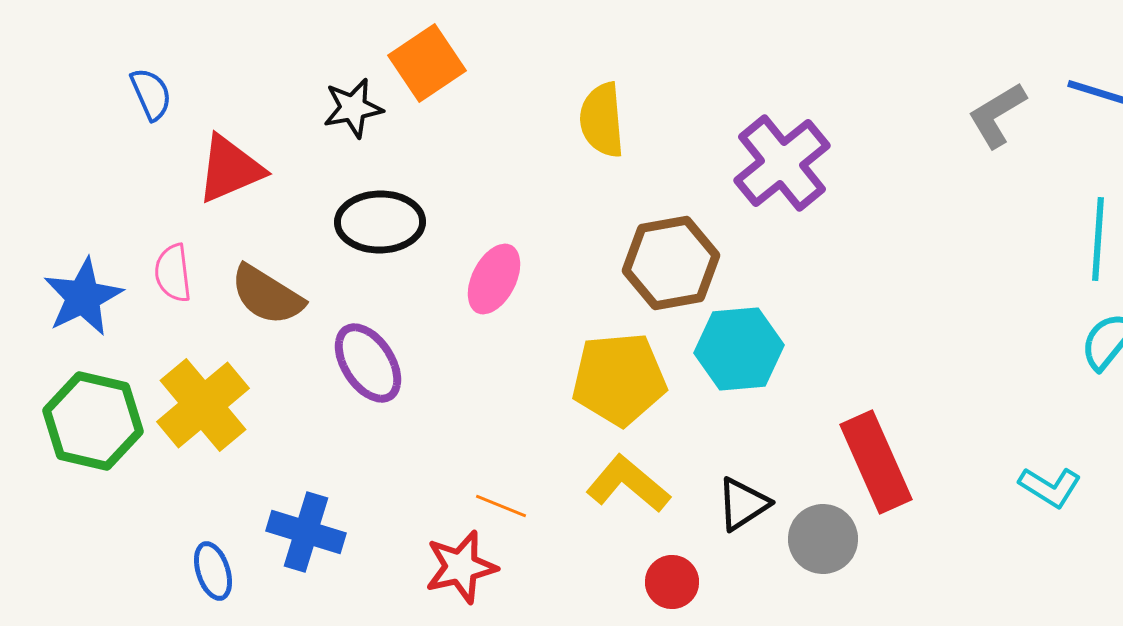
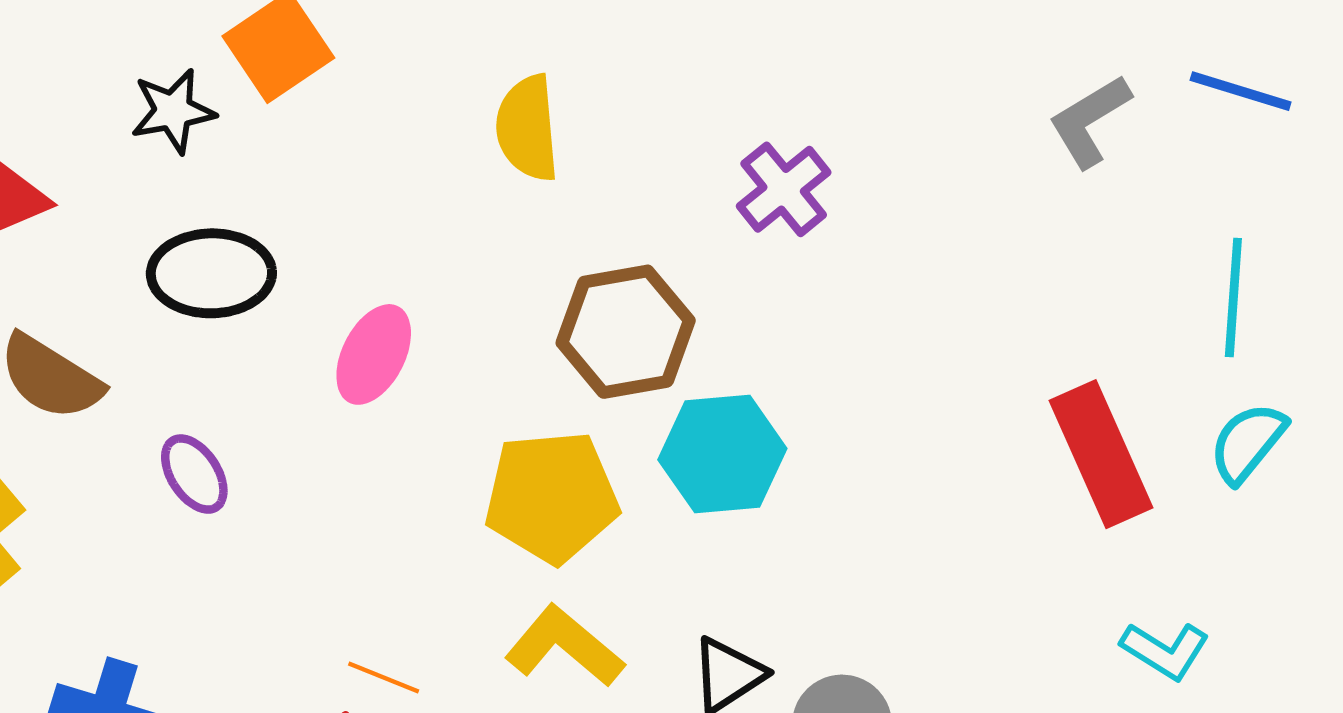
purple cross: (782, 163) -> (784, 189), size x0.7
purple ellipse: (368, 363) -> (194, 474), size x0.7
red rectangle: (876, 462) -> (1101, 454), moved

